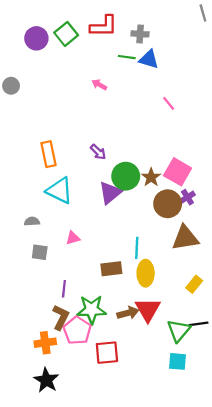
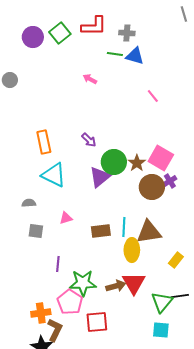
brown triangle: (185, 238) -> (149, 232), moved
brown rectangle: (111, 269) -> (101, 231), moved
brown L-shape: (61, 317) -> (55, 330), moved

